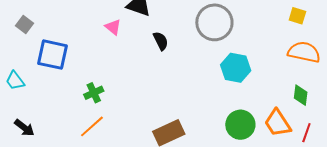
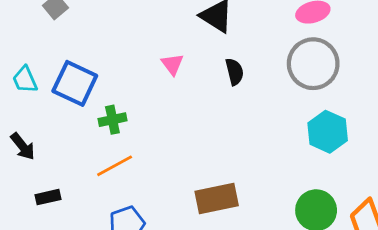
pink triangle: (113, 27) -> (172, 64), moved
blue square: (52, 55) -> (75, 83), moved
green cross: (94, 93) -> (112, 120), moved

